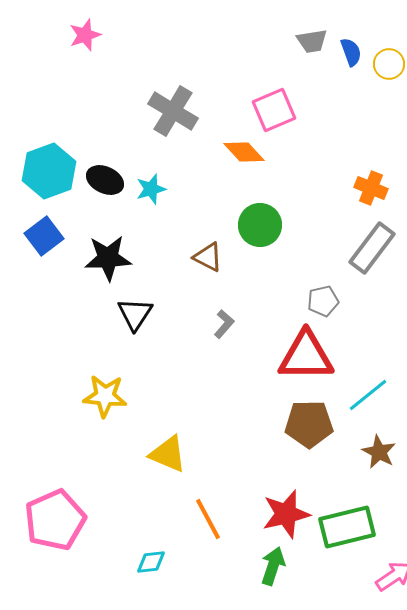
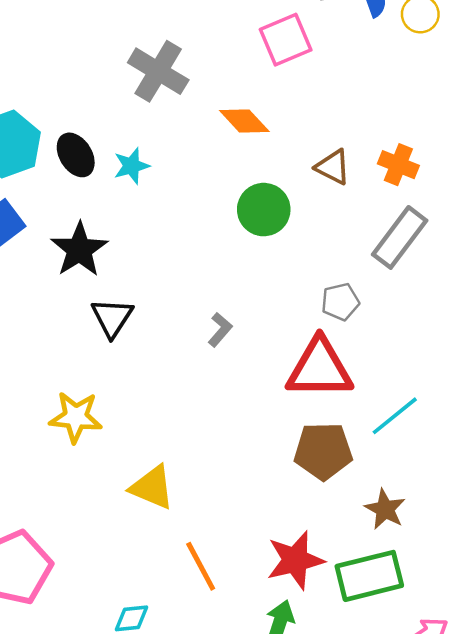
pink square: (274, 110) -> (286, 40), moved
black ellipse: (105, 180) -> (76, 155), turned 33
brown triangle: (208, 257) -> (333, 167), moved
black star: (108, 258) -> (79, 250), turned -30
brown star: (379, 452) -> (385, 509), moved

